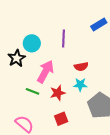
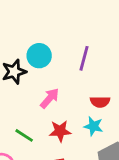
pink arrow: (45, 72) -> (50, 98), size x0.7
green line: (33, 91) -> (24, 135), moved

